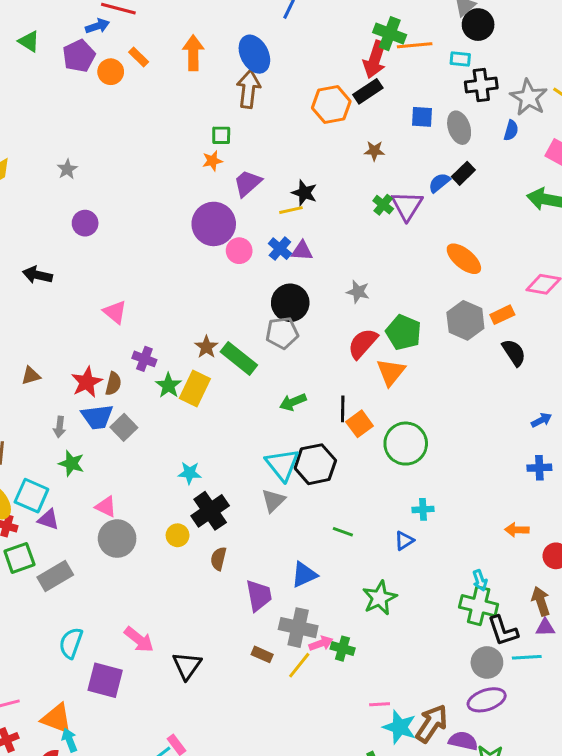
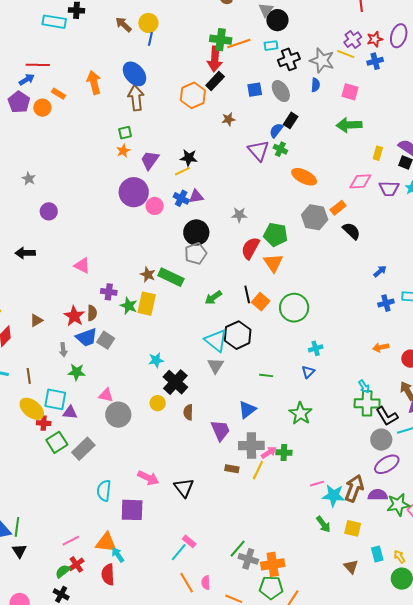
green cross: (383, 205) -> (280, 149), moved

